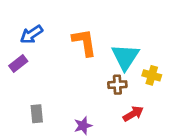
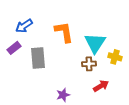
gray rectangle: (37, 114) -> (38, 58), moved, size x1.5

